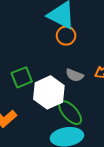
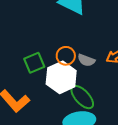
orange circle: (66, 36) -> (66, 56), moved

